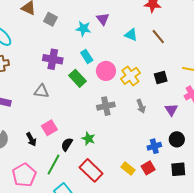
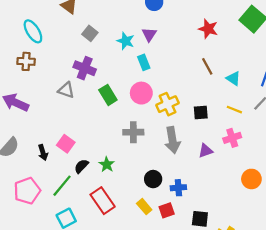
gray square: (51, 19) -> (90, 33), moved
cyan triangle: (131, 35) -> (233, 79), moved
cyan rectangle: (87, 56) -> (144, 62), moved
gray triangle: (41, 91) -> (66, 90), moved
gray arrow: (141, 106) -> (172, 140), size x1.6
purple triangle: (171, 110) -> (206, 151), turned 32
pink square: (49, 128) -> (66, 144), turned -35
black circle: (177, 139) -> (153, 179), moved

